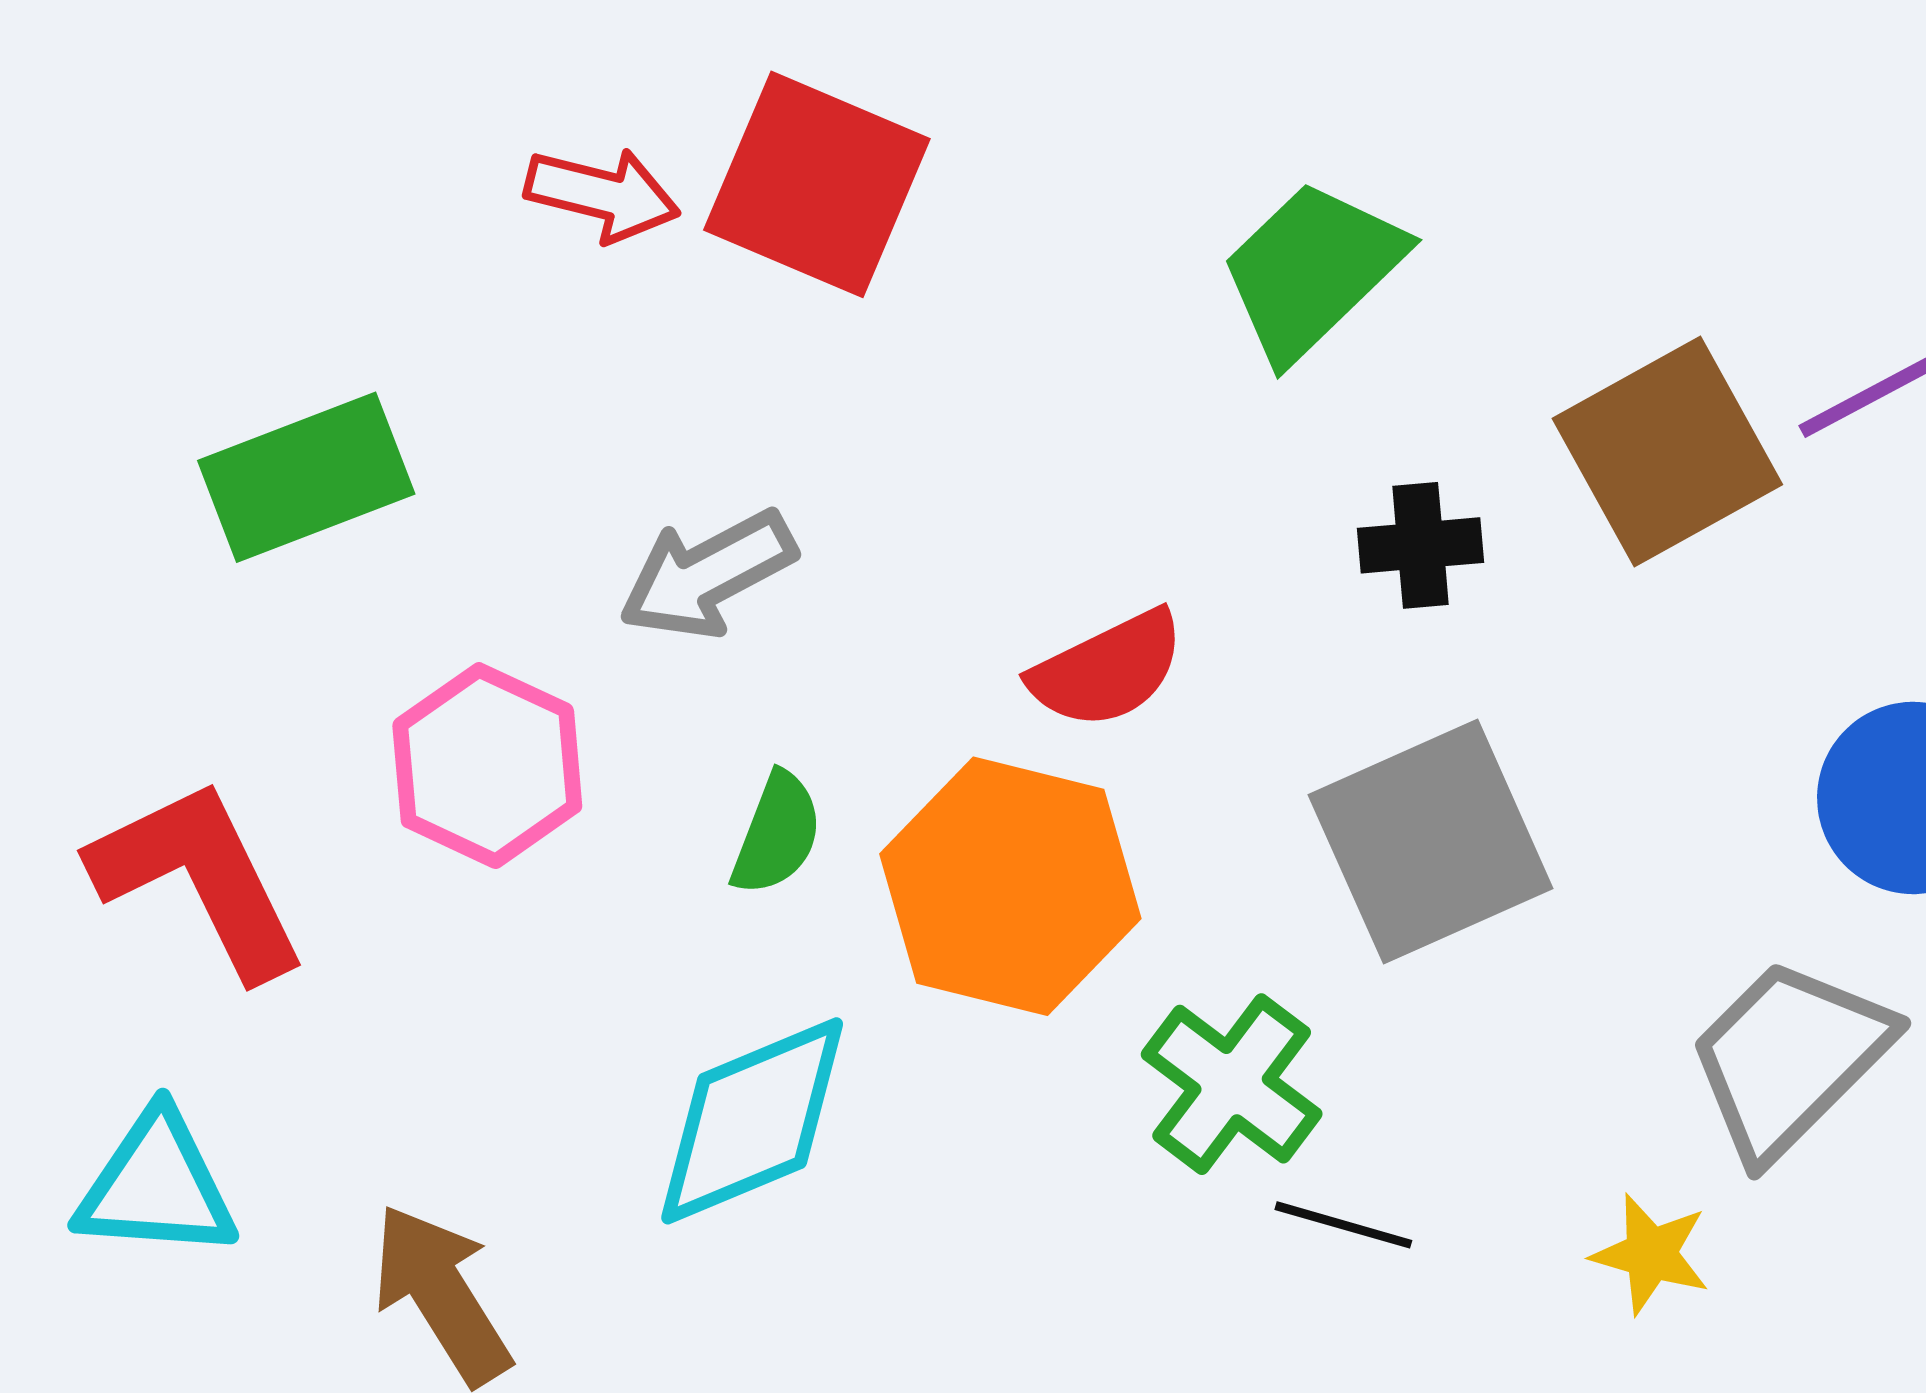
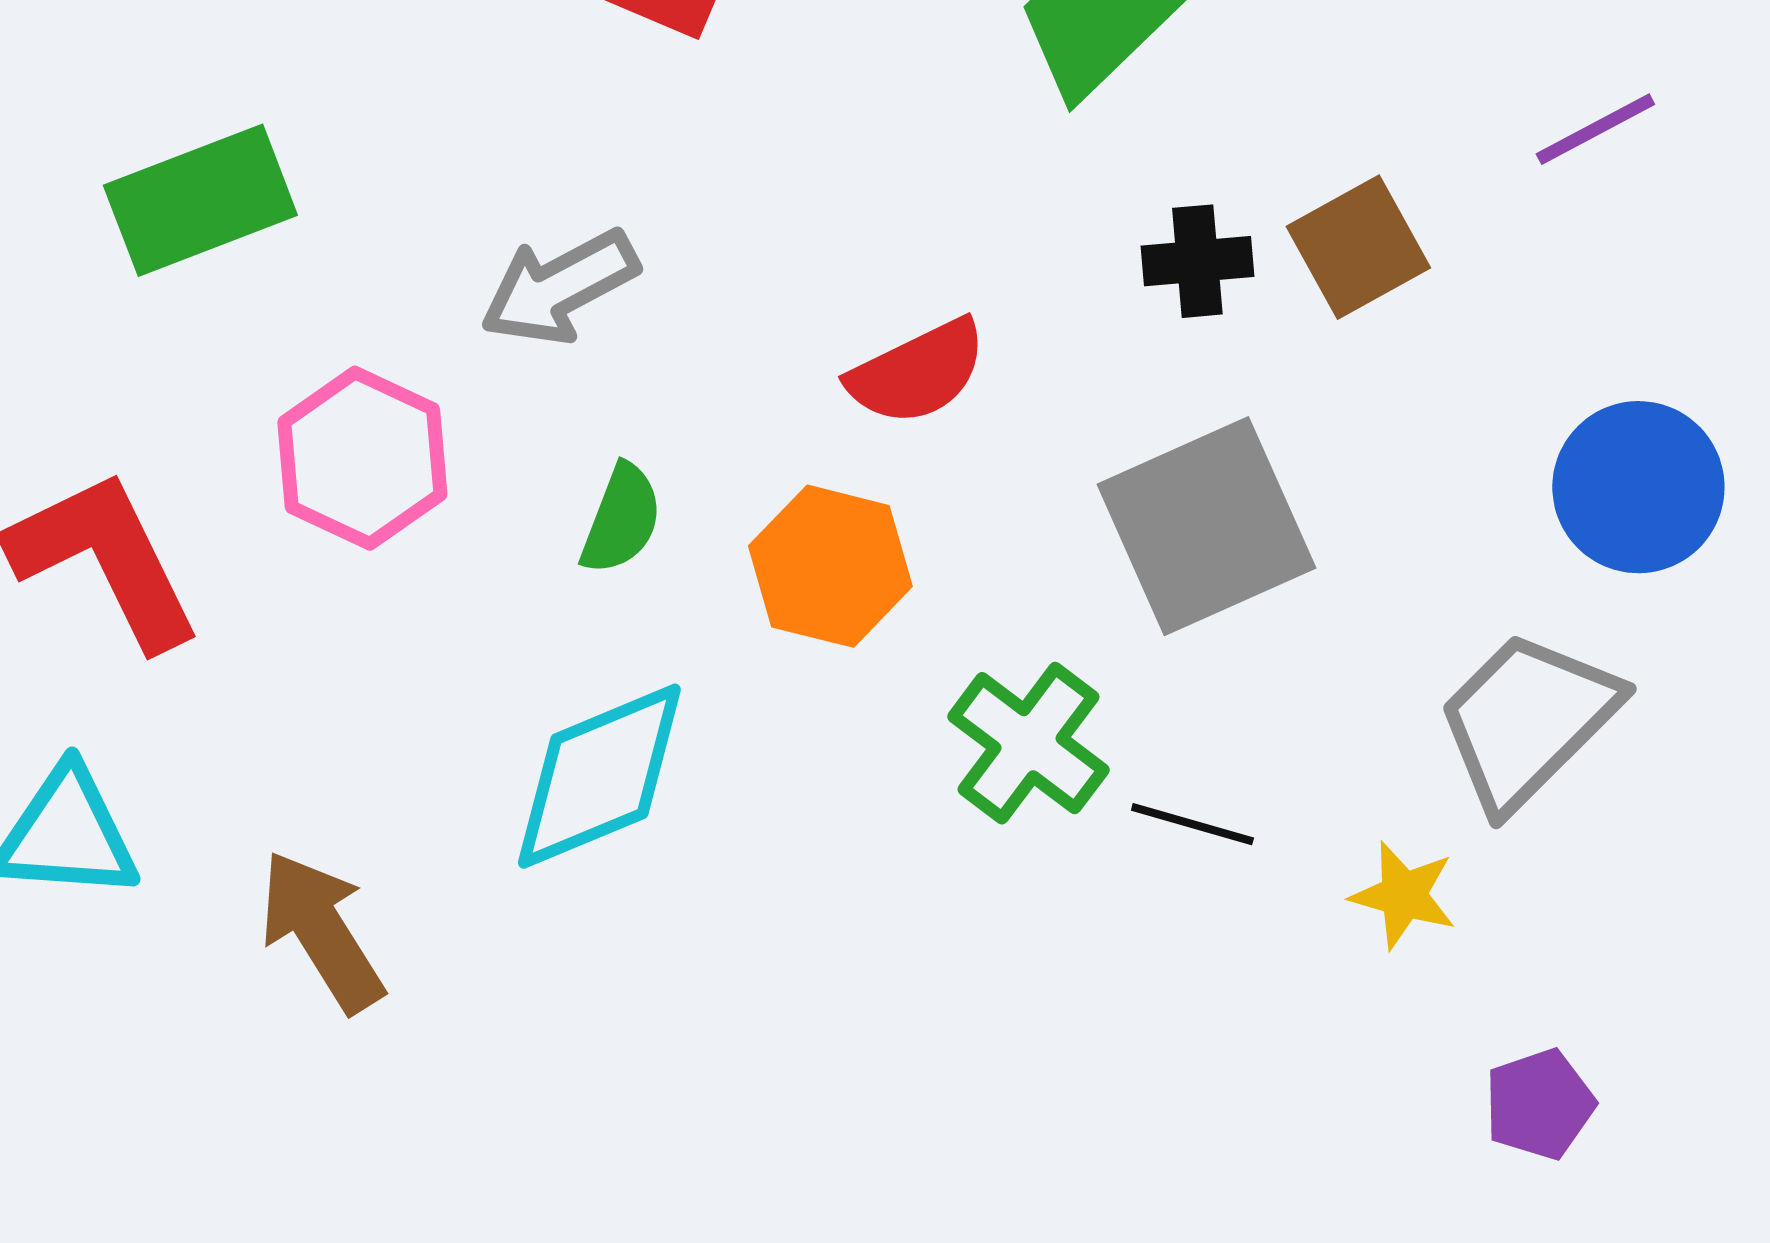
brown square: (1667, 452) -> (1358, 247), moved, size x0.7
orange hexagon: (1010, 886) -> (830, 566), size x0.7
black line: (1343, 1225) -> (1192, 824), moved

